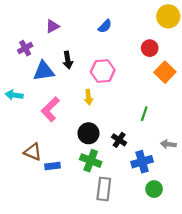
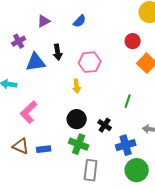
blue semicircle: (105, 26) -> (80, 21), moved
pink L-shape: (50, 109) -> (29, 112), moved
brown triangle: (33, 152) -> (21, 146), moved
green circle: (154, 189) -> (137, 170), size x1.5

